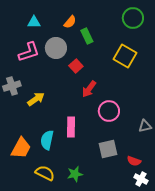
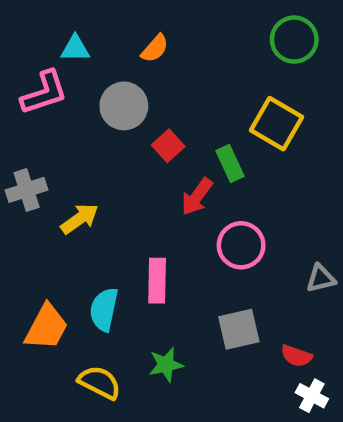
green rectangle: (87, 36) -> (230, 163), moved
pink L-shape: (29, 52) -> (44, 93), moved
green star: (75, 174) -> (166, 365), moved

